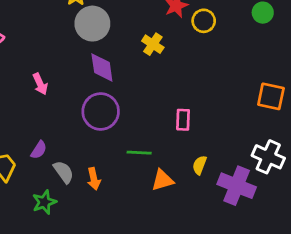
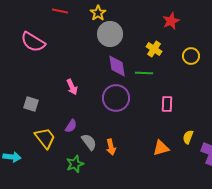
yellow circle: (204, 21) -> (191, 56), moved
pink arrow: (40, 84) -> (72, 87), moved
pink rectangle: (183, 120) -> (167, 104), moved
green line: (139, 153) -> (144, 73), moved

